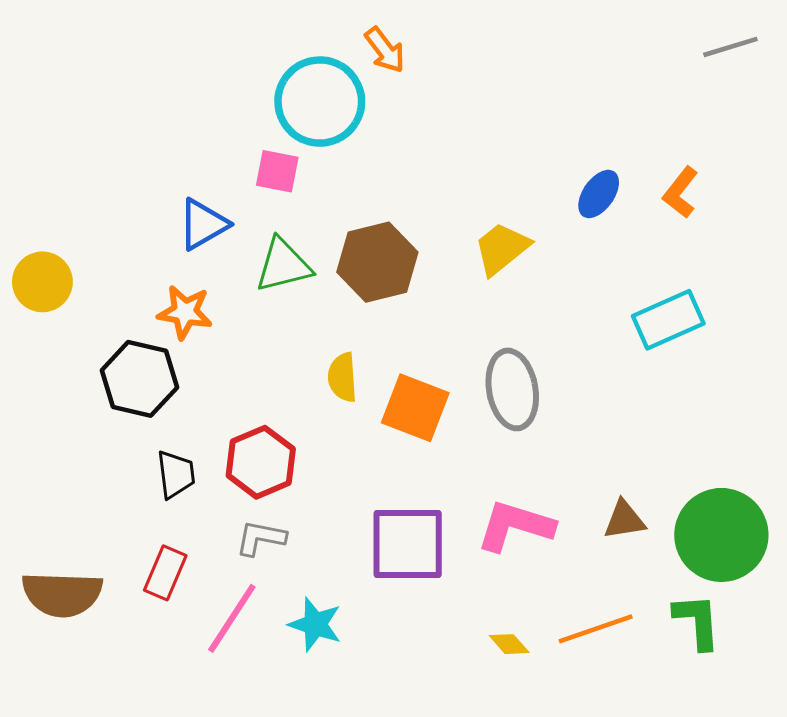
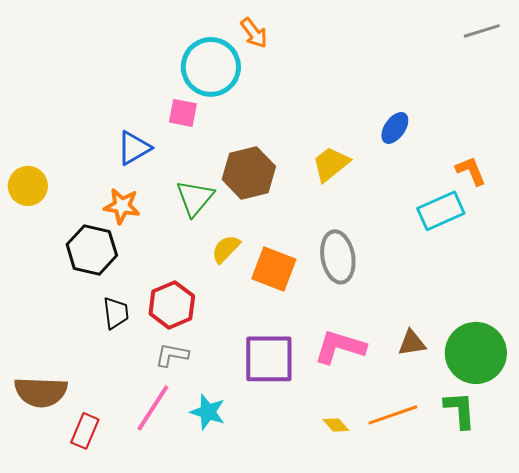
orange L-shape: (680, 192) -> (471, 171), moved, turned 120
green triangle: (283, 265) -> (195, 198), moved, turned -36
yellow semicircle: (343, 377) -> (226, 249), turned 48
red rectangle: (165, 573) -> (85, 431), moved

